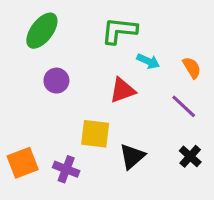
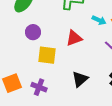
cyan arrow: (148, 61) -> (99, 20), moved
yellow square: (95, 134) -> (47, 55), moved

